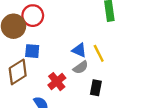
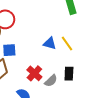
gray semicircle: (81, 67) -> (51, 81), moved

